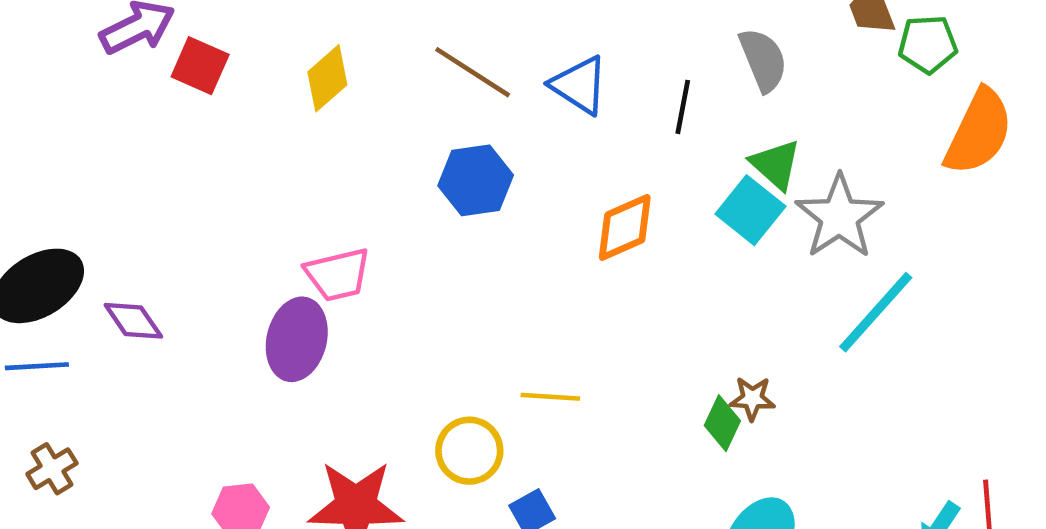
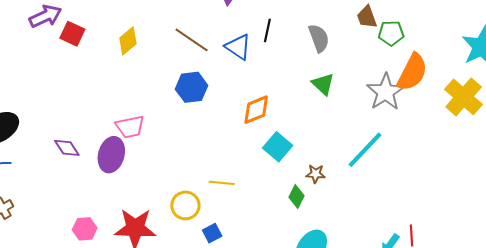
black line: (683, 107) -> (267, 30), moved
cyan square: (750, 210) -> (278, 147), moved
gray star: (839, 217) -> (386, 92), moved
purple diamond: (133, 321) -> (67, 148), moved
brown star: (752, 399) -> (316, 174), moved

